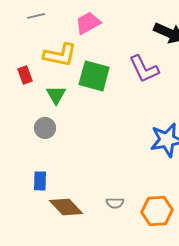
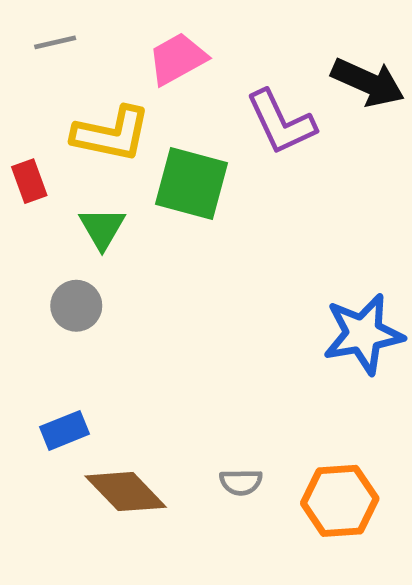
purple L-shape: (144, 69) -> (281, 122), moved
blue rectangle: (40, 181) -> (65, 430), turned 66

